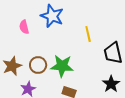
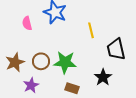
black star: (111, 84) -> (103, 77), moved

